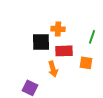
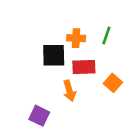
green line: (92, 37) -> (106, 35), moved
orange square: (86, 63) -> (113, 83), turned 32

